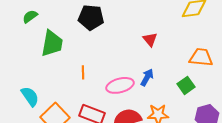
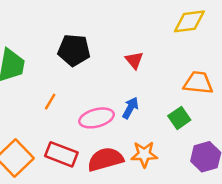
black pentagon: (91, 17) -> (74, 50), moved
orange line: (83, 72) -> (50, 102), turned 32

